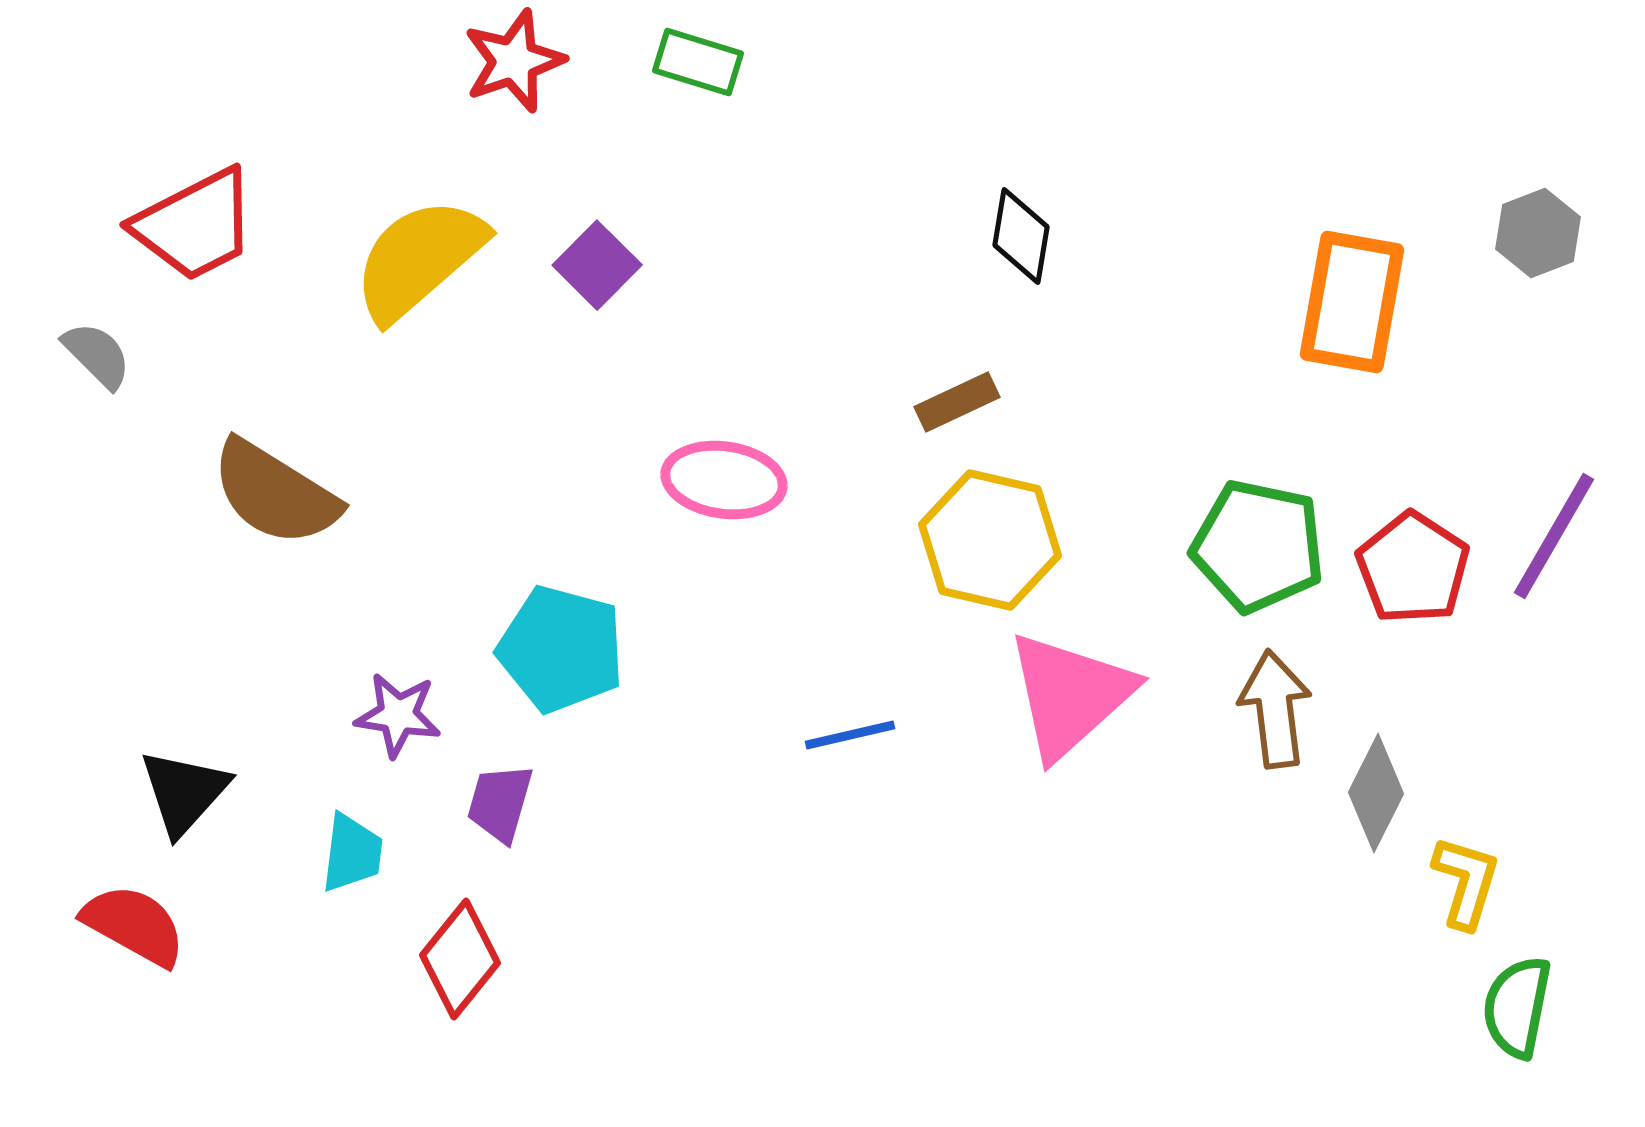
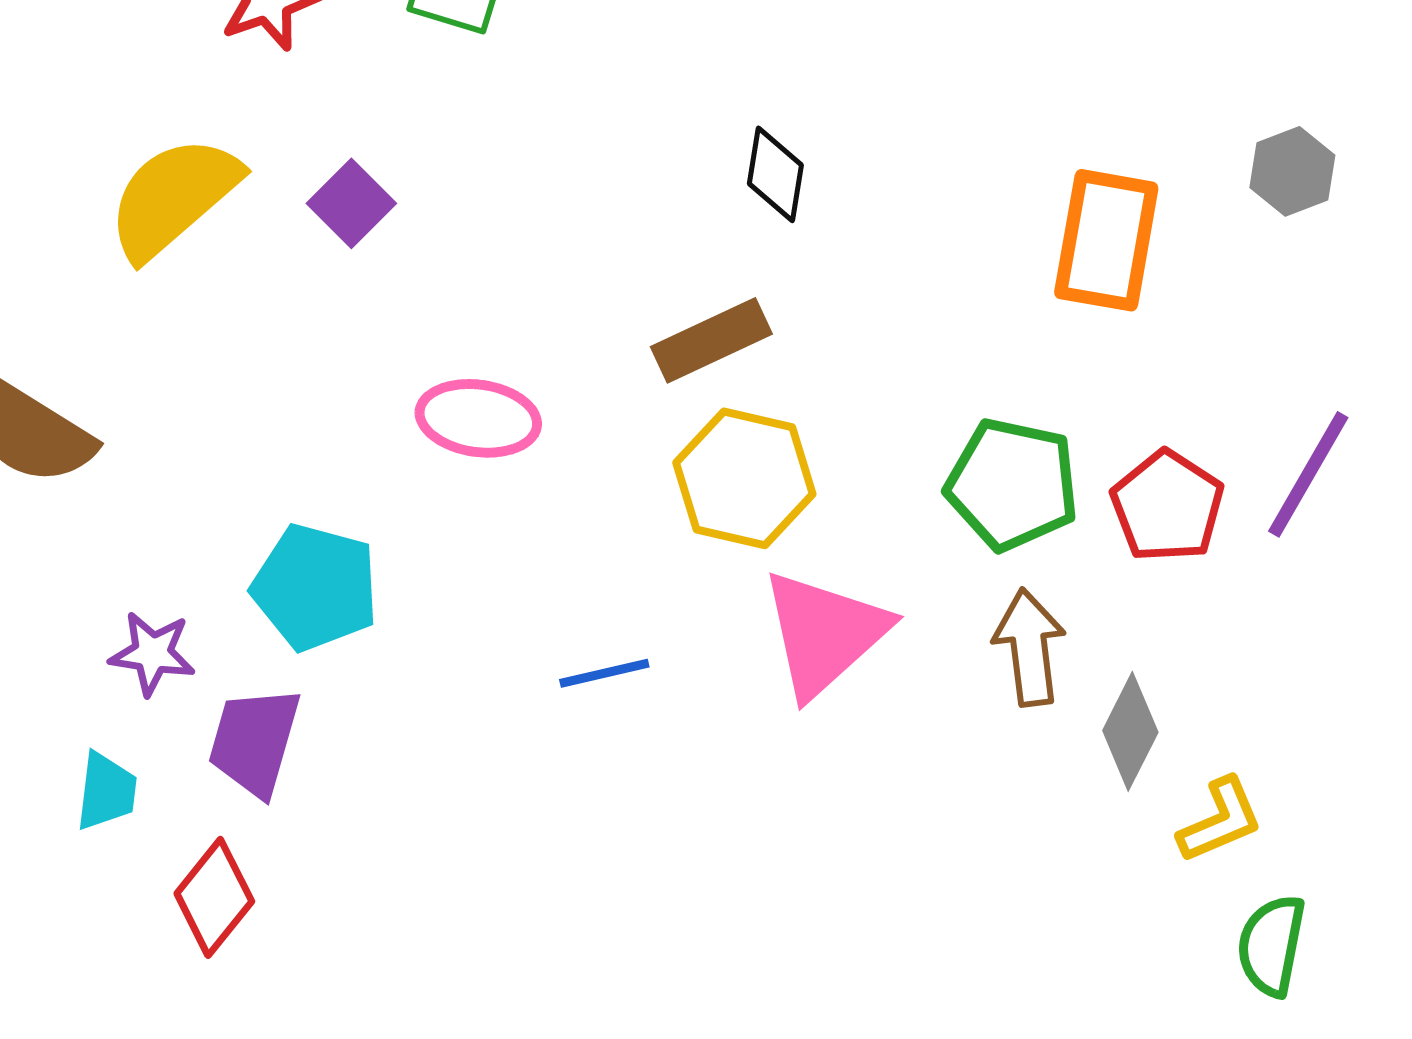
brown rectangle: (957, 402) -> (711, 340), size x1.4
purple trapezoid: (500, 803) -> (254, 741), size x1.4
yellow L-shape: (1466, 882) -> (1220, 820), turned 50

